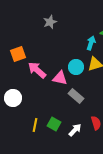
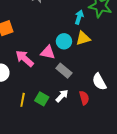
pink arrow: (37, 70) -> (25, 58), moved
white arrow: (75, 130) -> (62, 96), moved

